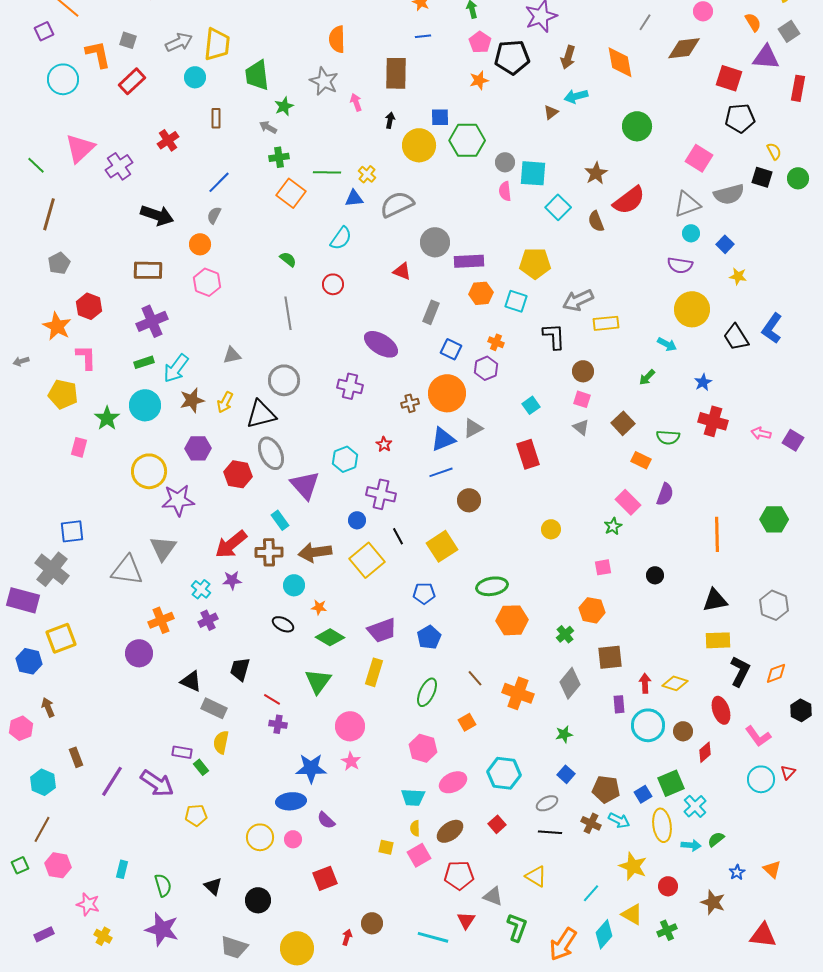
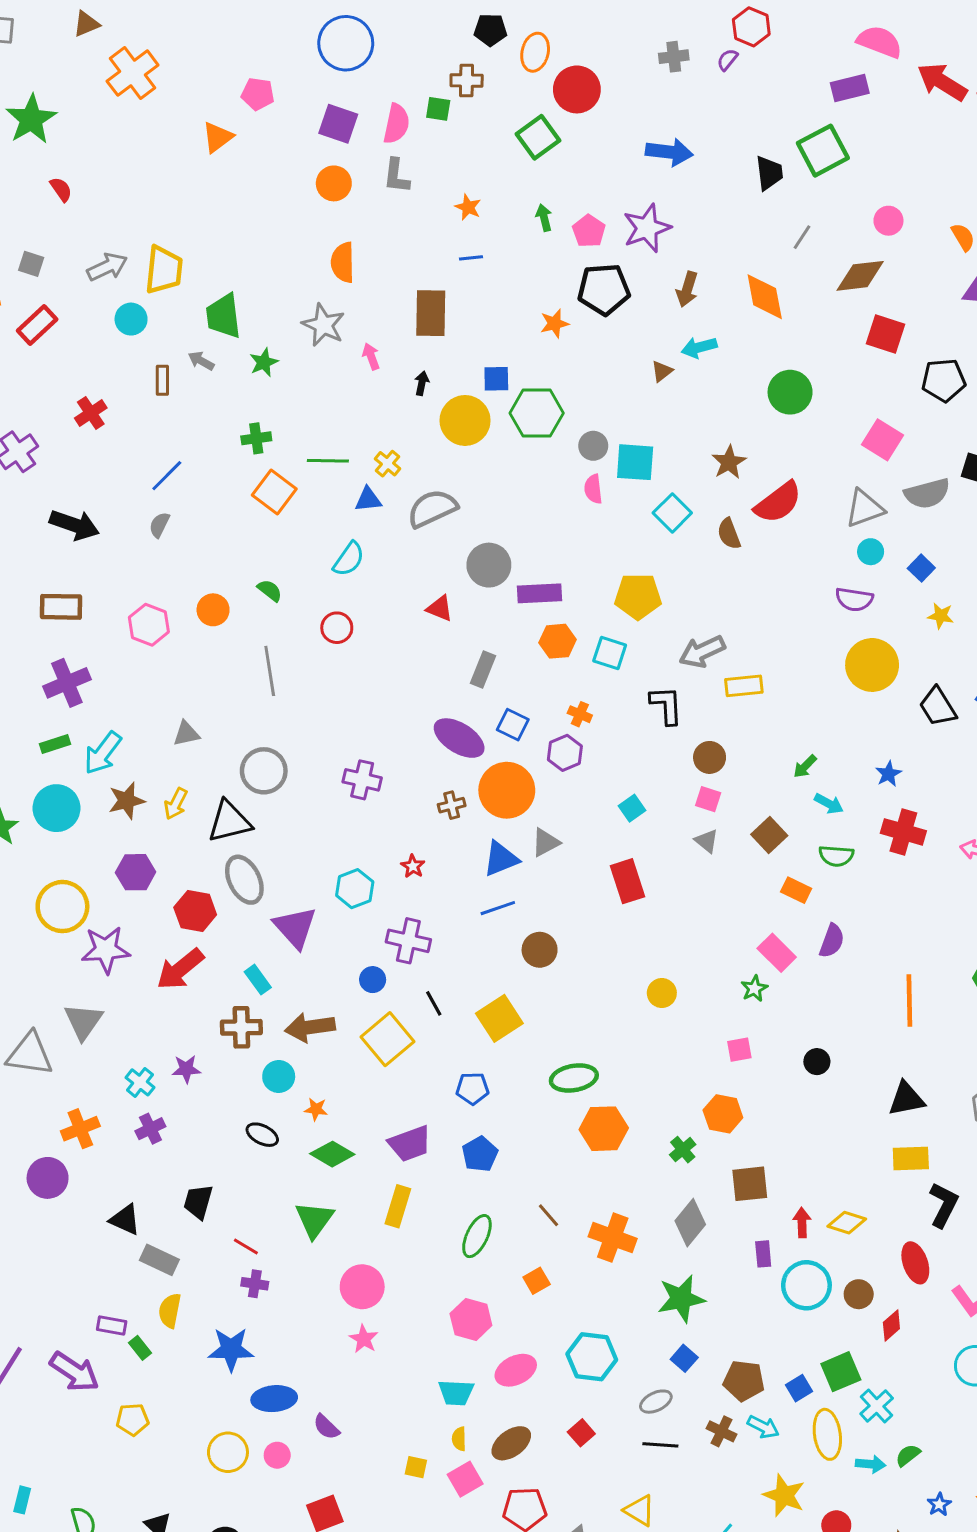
pink pentagon: (480, 42) -> (589, 231), moved
red square: (729, 78) -> (885, 334), moved
gray arrow: (268, 127) -> (201, 361), moved
orange circle: (200, 244) -> (213, 610), moved
purple ellipse: (381, 344) -> (459, 738), moved
cyan arrow: (667, 344) -> (829, 804), moved
red arrow: (231, 544) -> (180, 969), moved
green star: (564, 734) -> (681, 1299), size x1.8
blue star: (311, 768) -> (231, 1349), moved

